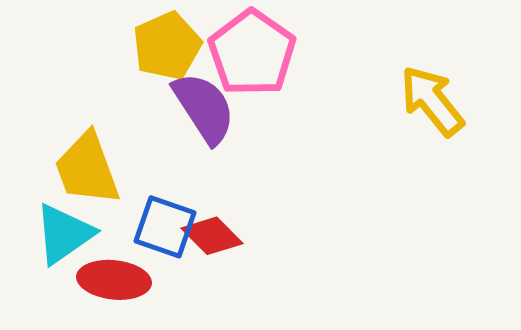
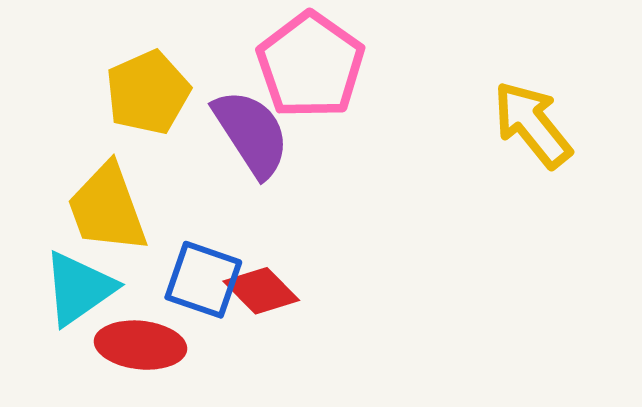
yellow pentagon: (167, 46) -> (148, 92), moved

